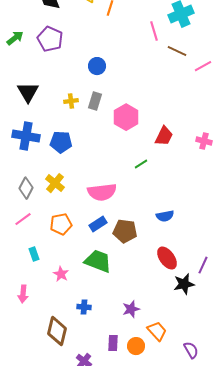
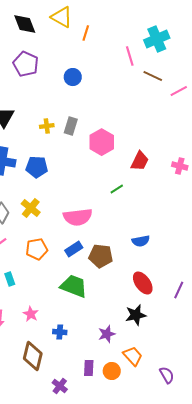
blue circle: (97, 66) -> (73, 77), moved
pink star: (61, 274) -> (31, 314), moved
black star: (184, 284) -> (136, 315), moved

